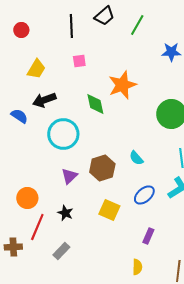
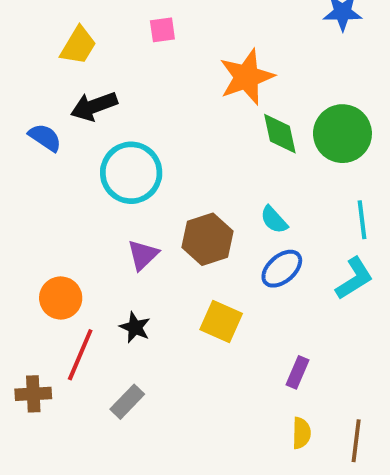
green diamond: (95, 104) -> (280, 134), moved
blue ellipse: (144, 195) -> (282, 269), moved
yellow semicircle: (137, 267) -> (301, 433), moved

